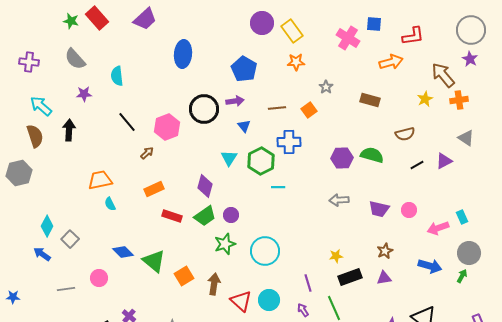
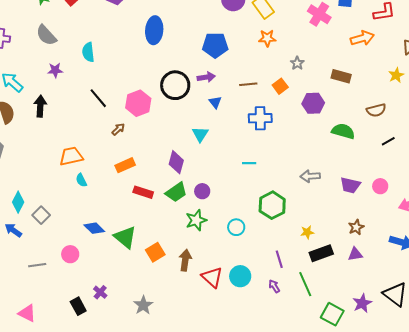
blue pentagon: (244, 69) -> (215, 45), turned -30
purple hexagon: (342, 158) -> (313, 103), moved
green hexagon: (261, 161) -> (272, 205), moved
cyan circle: (265, 251) -> (236, 227), size x0.6

